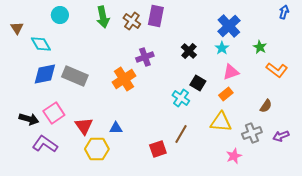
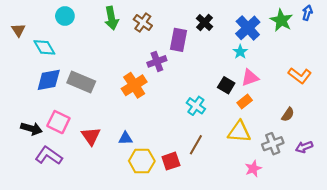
purple rectangle: (156, 16) -> (179, 40), moved
green star: (260, 47) -> (281, 20), moved, size x1.5
black cross: (189, 51) -> (205, 22), moved
black square: (198, 83) -> (226, 85), moved
pink square: (54, 113) -> (58, 122), turned -30
yellow hexagon: (97, 149) -> (142, 161), moved

